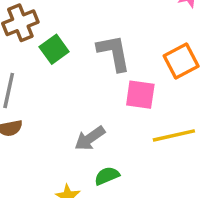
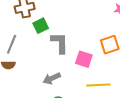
gray L-shape: (114, 53) -> (60, 43), moved

